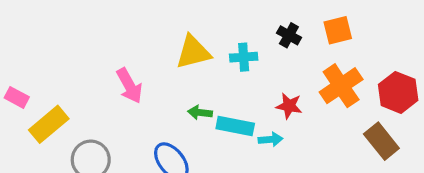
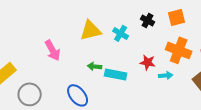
cyan cross: (244, 57) -> (121, 33), turned 35
orange cross: (341, 86) -> (179, 50), turned -35
cyan arrow: (271, 139) -> (166, 75), moved

